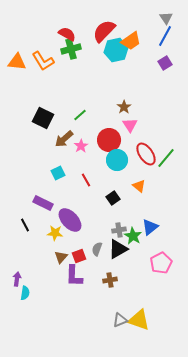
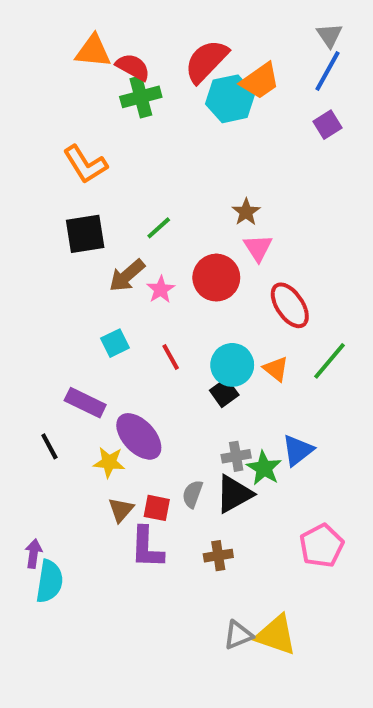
orange L-shape: (43, 61) -> (85, 164), moved
orange triangle: (17, 62) -> (93, 51), moved
black square: (43, 118) -> (85, 234), turned -35
green line: (166, 158) -> (329, 361), moved
cyan circle: (117, 160) -> (232, 365), moved
red square: (79, 256) -> (157, 508), turned 32
pink pentagon: (161, 263) -> (322, 546), moved
cyan semicircle: (25, 293) -> (49, 581), size x1.5

